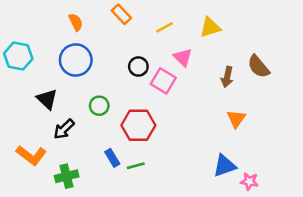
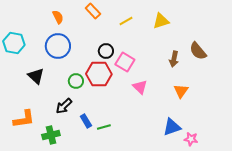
pink triangle: (183, 57) -> (140, 87), moved
red hexagon: (138, 125) -> (99, 74), moved
black arrow: (64, 129) -> (64, 106), moved
orange L-shape: (31, 155) -> (24, 119), turned -45

